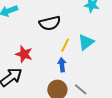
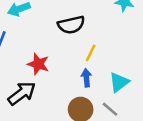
cyan triangle: (86, 42) -> (119, 82), moved

